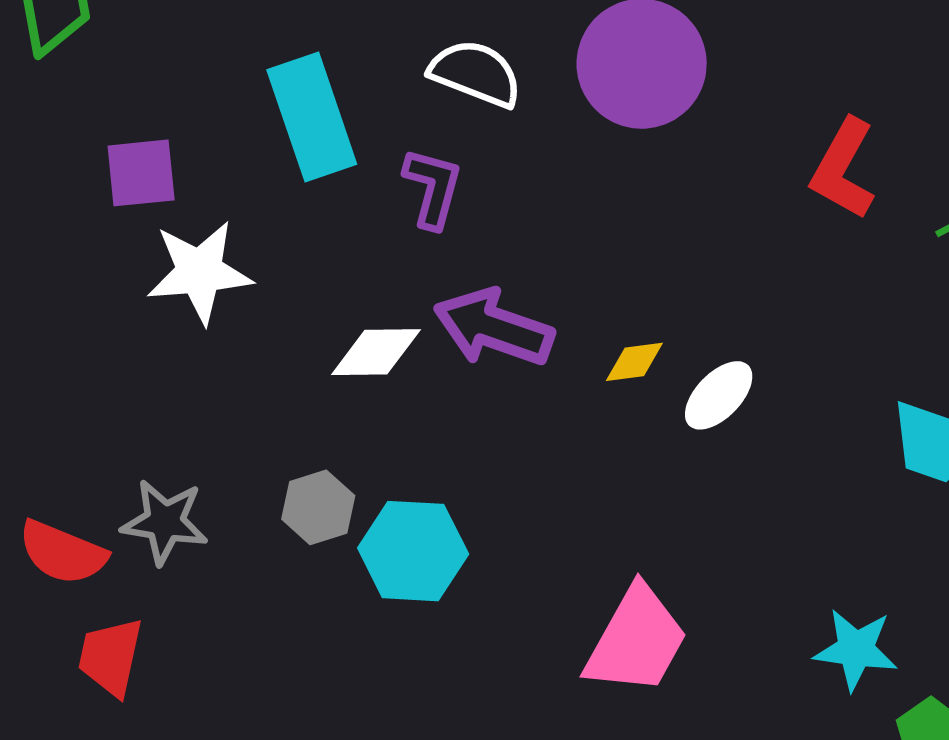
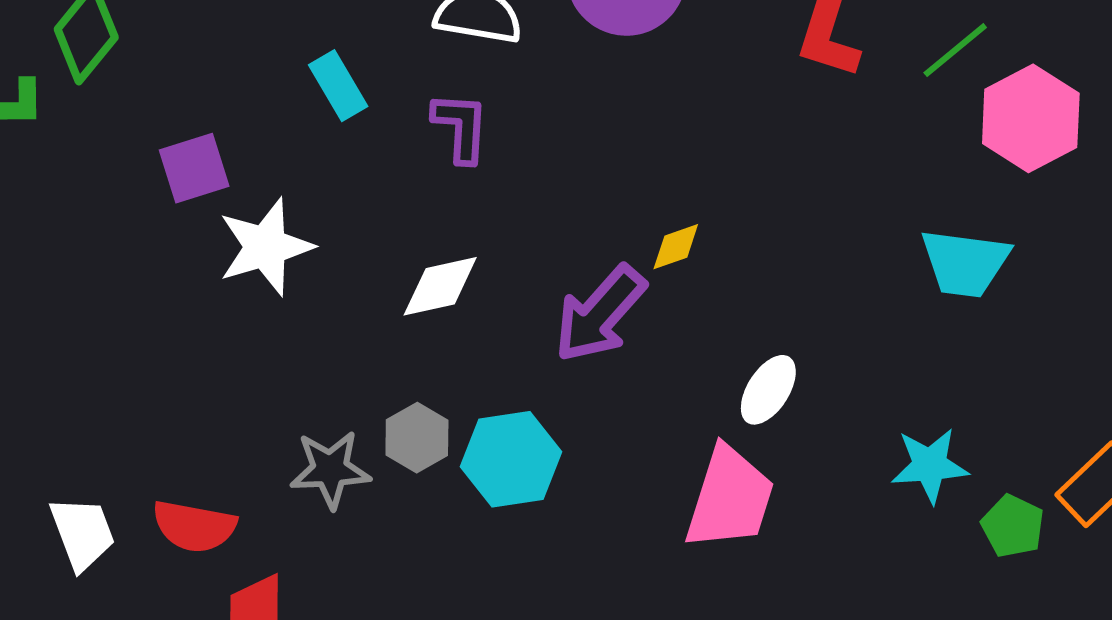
cyan rectangle: (312, 117) -> (338, 86), size x0.6
purple arrow: (494, 328) -> (600, 314), moved, turned -56
white ellipse: (719, 395) -> (768, 390), moved
gray star: (165, 522) -> (330, 469), moved

